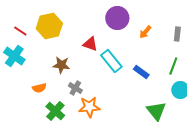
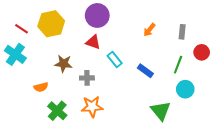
purple circle: (117, 18) -> (97, 15), moved
cyan rectangle: (111, 61) -> (115, 60), size x0.7
gray cross: (75, 88) -> (87, 78), moved, turned -32

